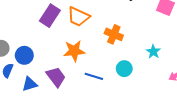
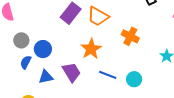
orange star: (74, 51) -> (91, 49), turned -30
cyan circle: (124, 69) -> (134, 79), moved

